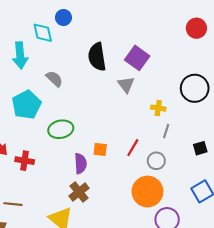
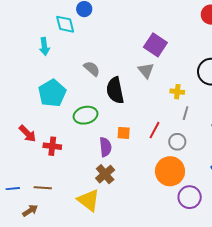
cyan arrow: (20, 55) -> (44, 46), size x0.7
black semicircle: (97, 57) -> (115, 90), moved
gray semicircle: (54, 79) -> (92, 69), moved

